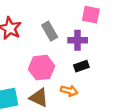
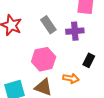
black rectangle: (81, 66) -> (89, 60), moved, turned -40

